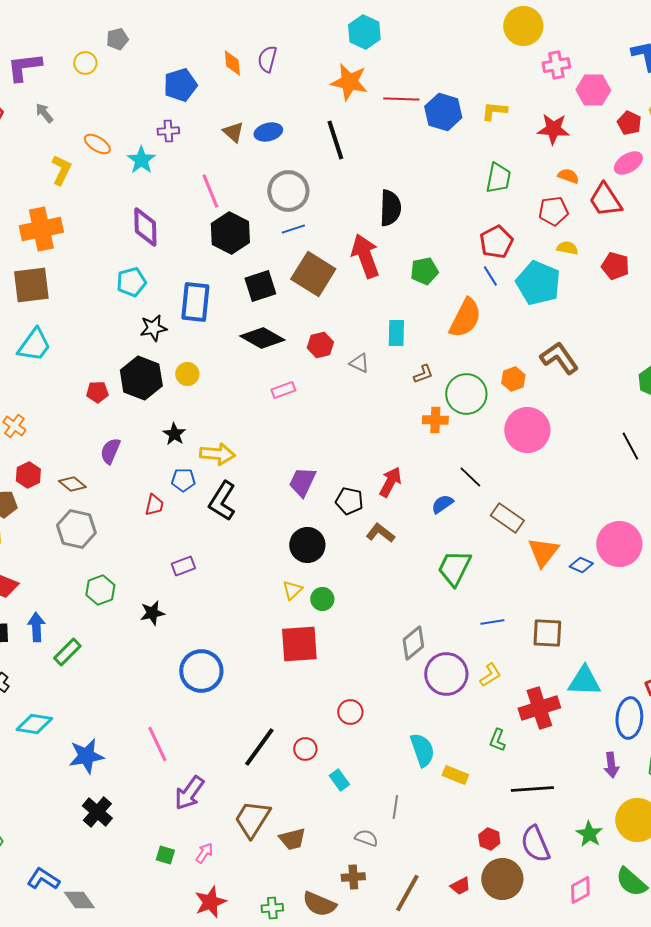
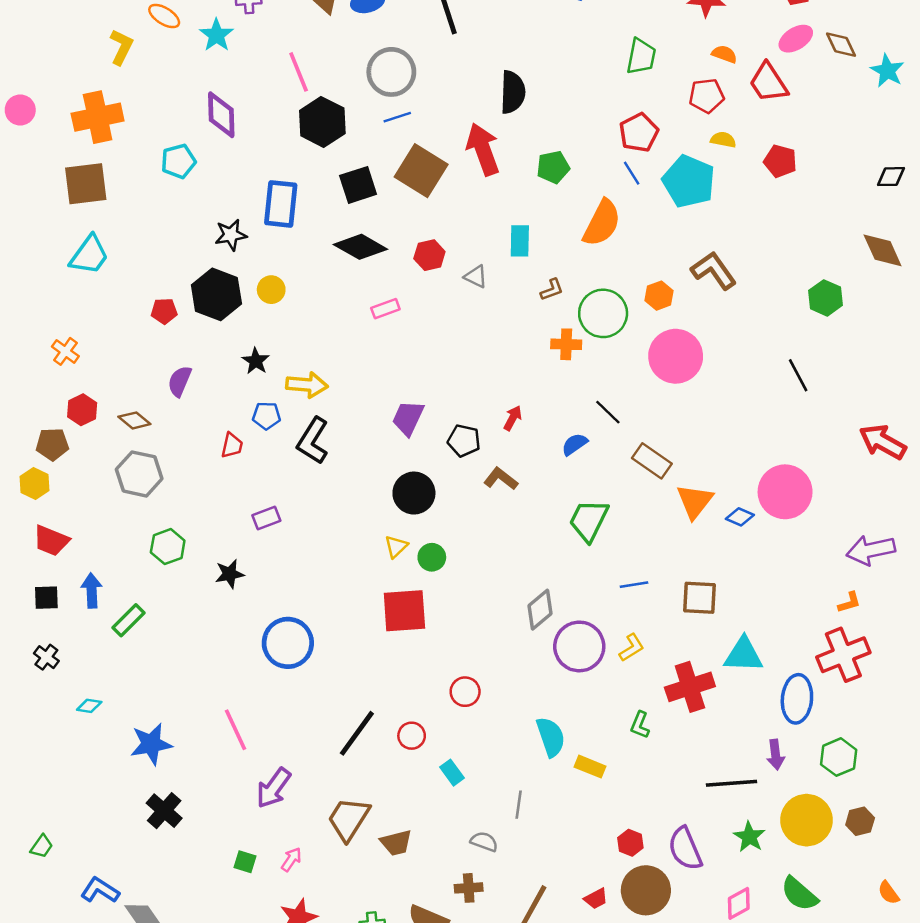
cyan pentagon: (131, 282) -> (178, 161), moved
red arrow: (390, 482) -> (513, 418), size x0.7
cyan diamond: (34, 724) -> (89, 706), size x0.6
black line: (532, 789) -> (732, 783), moved

